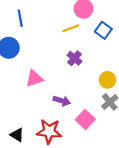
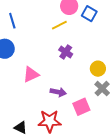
blue square: (103, 30) -> (89, 14), moved
pink square: (85, 119) -> (81, 107), turned 30

